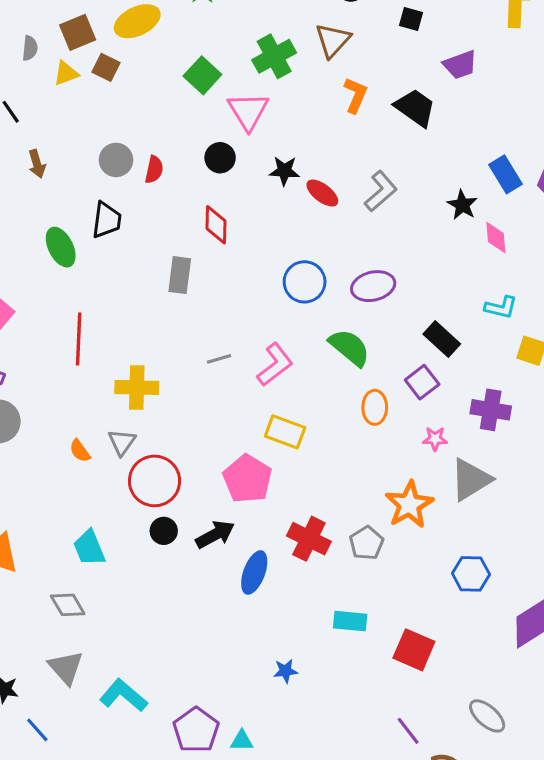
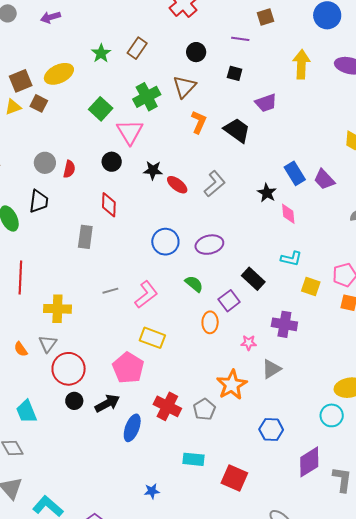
green semicircle: (349, 347) -> (194, 284), size x0.7
purple square: (422, 382) -> (229, 301), moved
gray triangle: (471, 480) -> (271, 369), size x0.7

